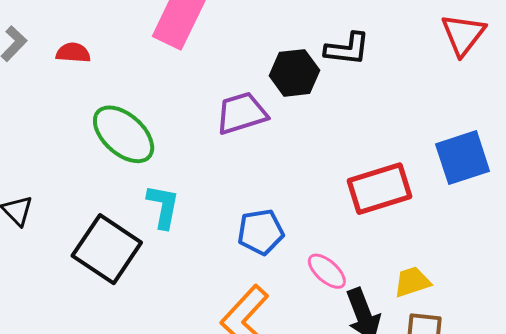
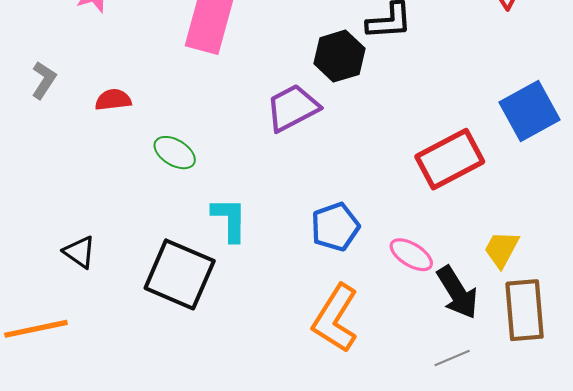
red semicircle: (73, 53) -> (113, 100), moved
green ellipse: (124, 134) -> (175, 153), size x0.6
yellow trapezoid: (412, 282) -> (502, 249), turned -33

